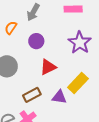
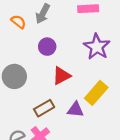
orange semicircle: (11, 28) -> (18, 22), moved, turned 96

